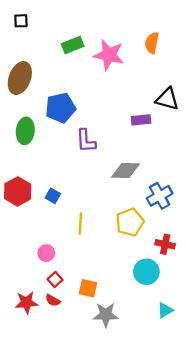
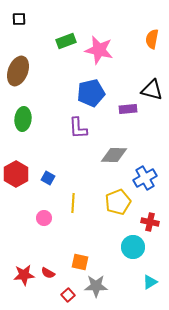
orange semicircle: (152, 43) -> (152, 39), moved
blue pentagon: (61, 108) -> (91, 93), moved
pink circle: (46, 253) -> (44, 218), moved
red square: (55, 279) -> (68, 295), moved

